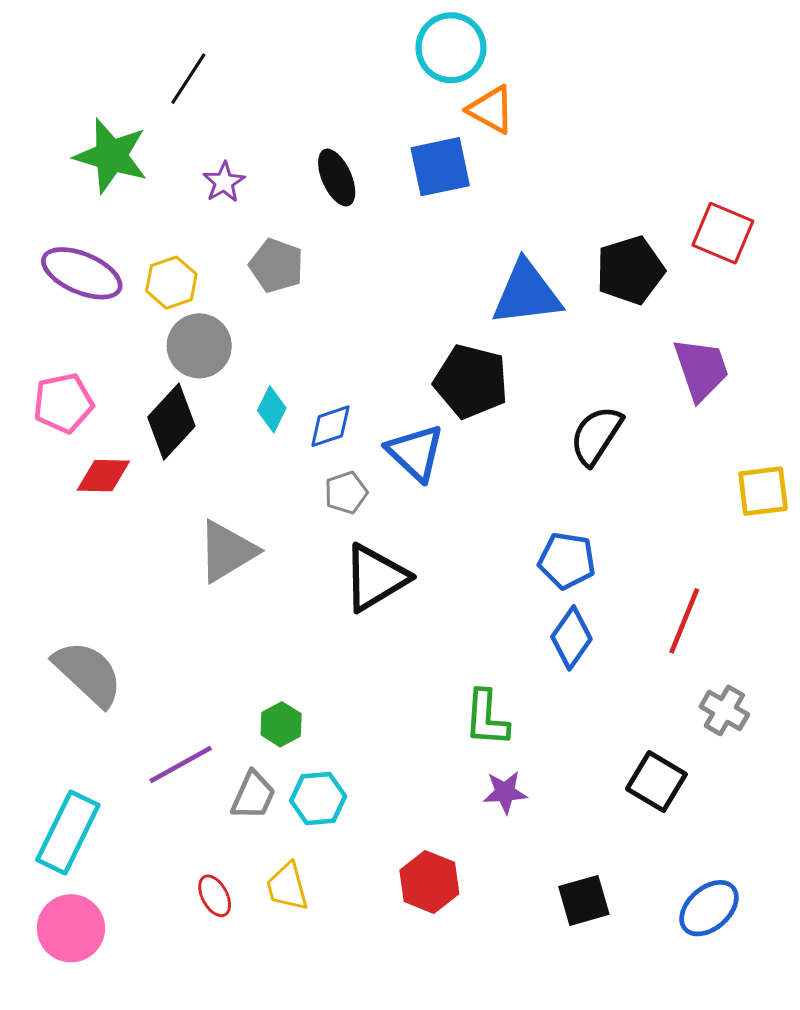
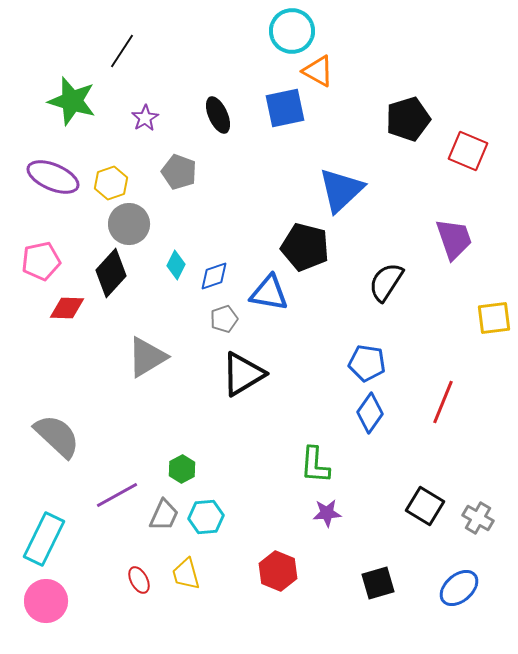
black pentagon: (630, 270) -> (408, 119), moved
blue triangle: (527, 293) -> (341, 190), turned -36
blue triangle: (415, 452) -> (269, 293), turned -33
gray cross: (724, 710) -> (478, 518), moved

